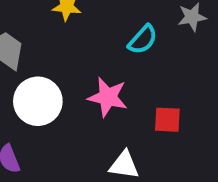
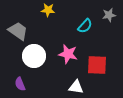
red square: (167, 120) -> (97, 65), size x1.5

